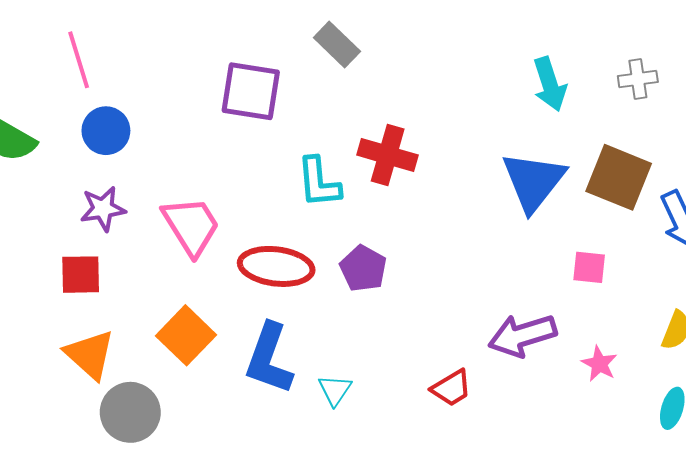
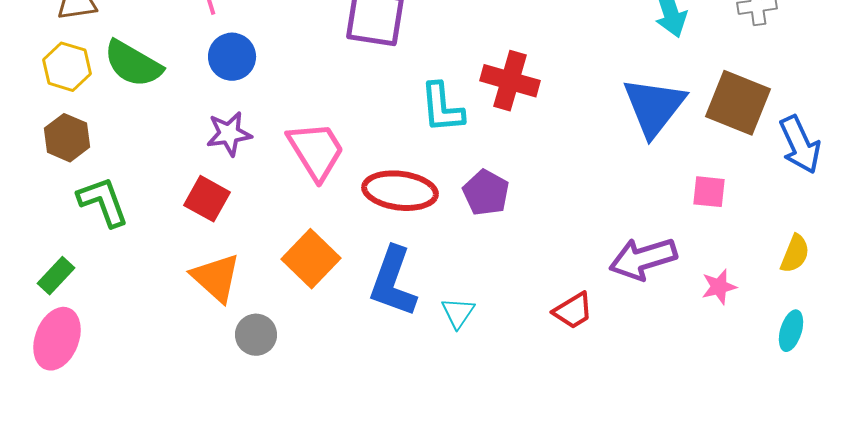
red square: (81, 275) -> (207, 199), turned 30
pink star: (599, 364) -> (719, 287), turned 30
gray circle: (130, 412) -> (256, 335), size x0.7

